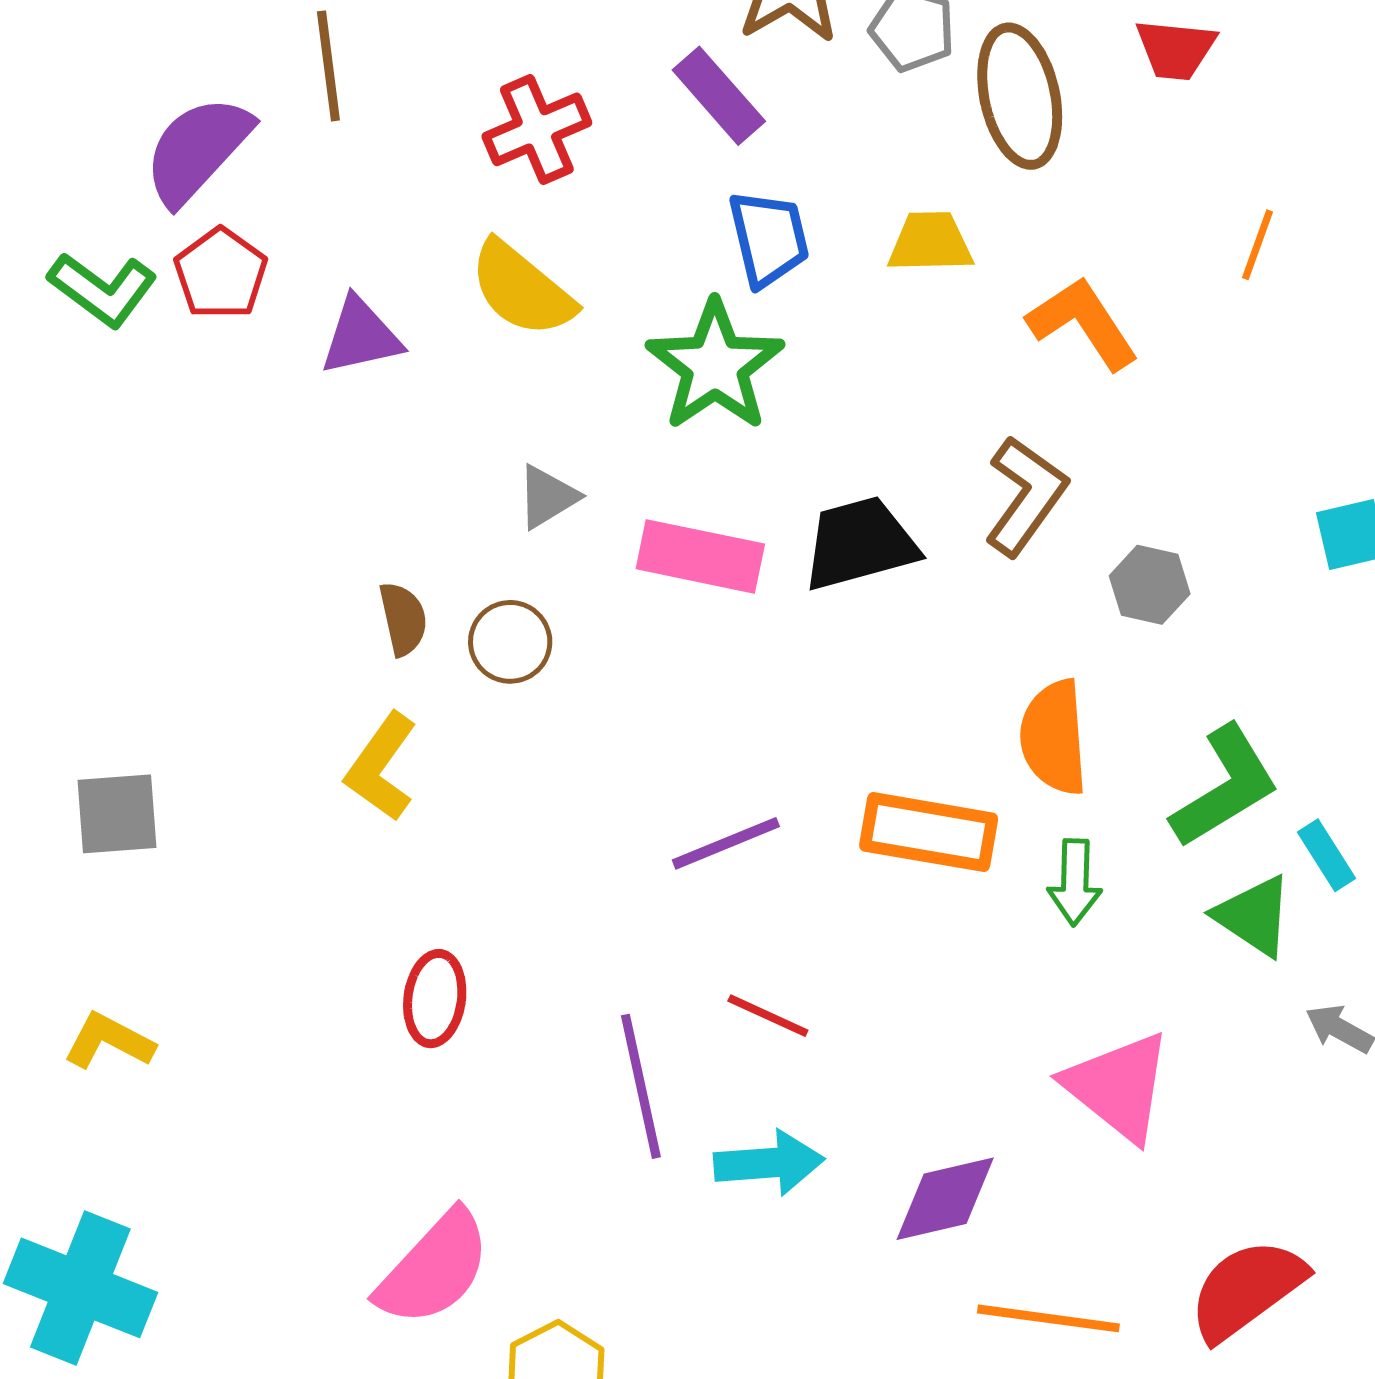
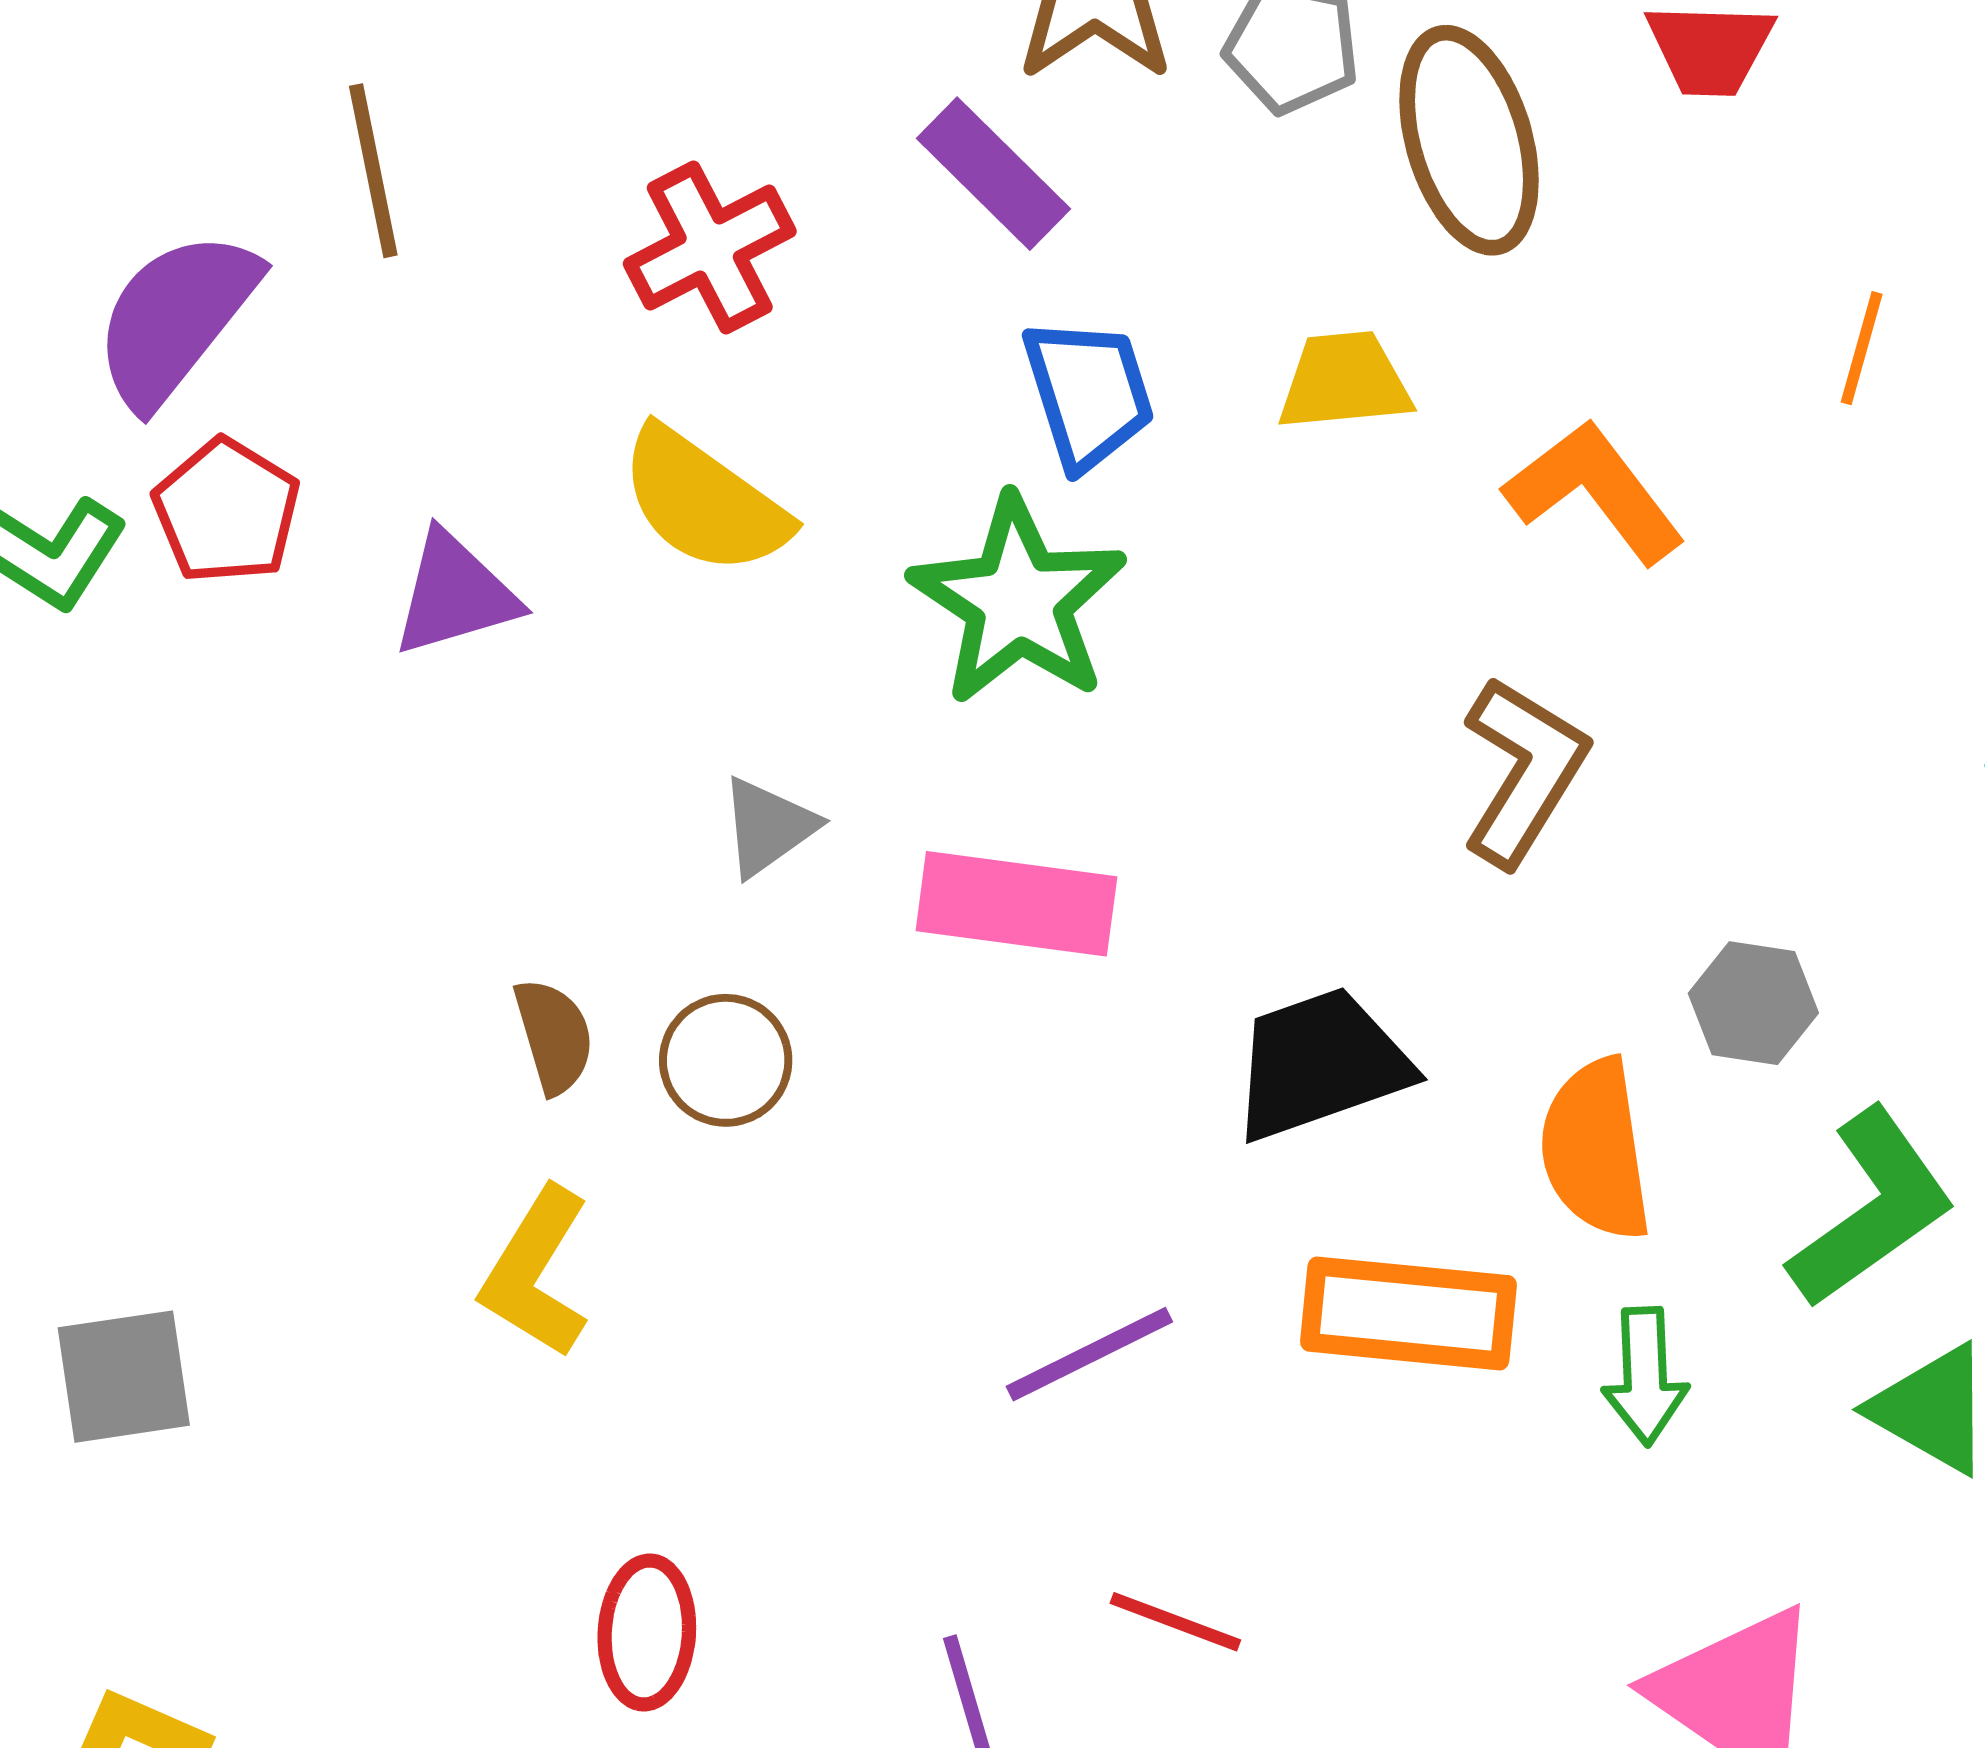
black trapezoid: (860, 543) -> (1320, 1064), moved
gray hexagon: (1150, 585) -> (1753, 1003), moved

